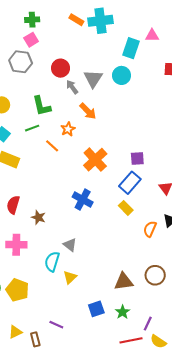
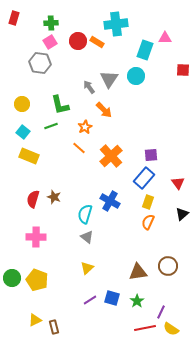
orange rectangle: (76, 20) -> (97, 42), moved
red circle: (61, 68) -> (78, 41), moved
orange line: (52, 146) -> (79, 148), moved
blue cross: (83, 200) -> (110, 201), moved
yellow rectangle: (126, 208) -> (148, 202), moved, turned 64
brown star: (38, 217) -> (54, 197), moved
orange semicircle: (150, 229) -> (148, 222), moved
cyan semicircle: (52, 262) -> (85, 214), moved
blue square: (96, 309) -> (112, 298), turned 35
purple line: (56, 325) -> (90, 300), moved, turned -56

